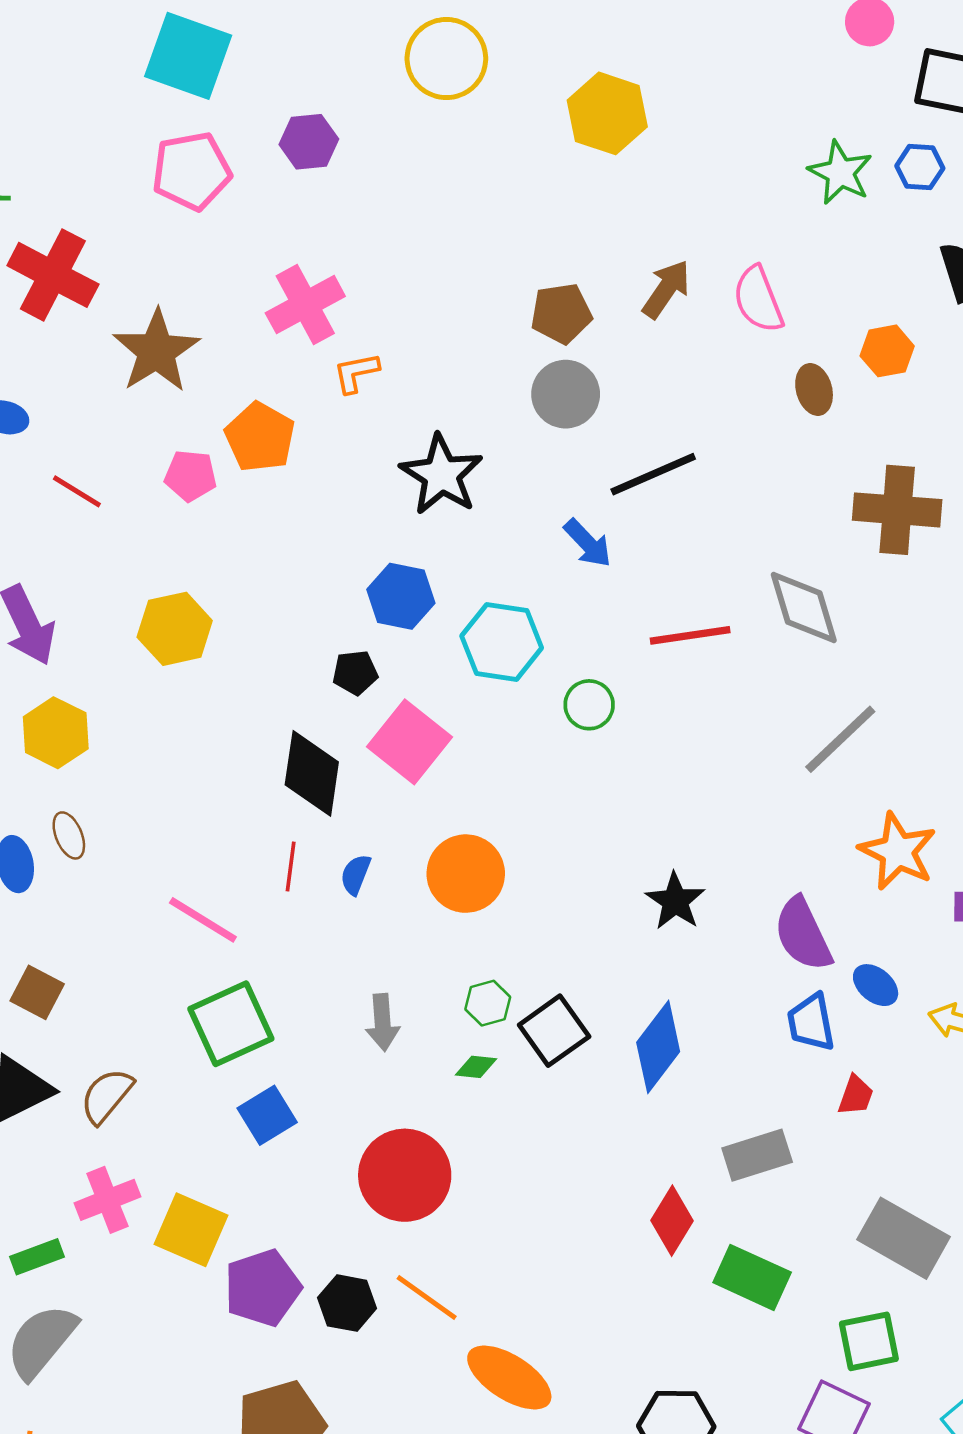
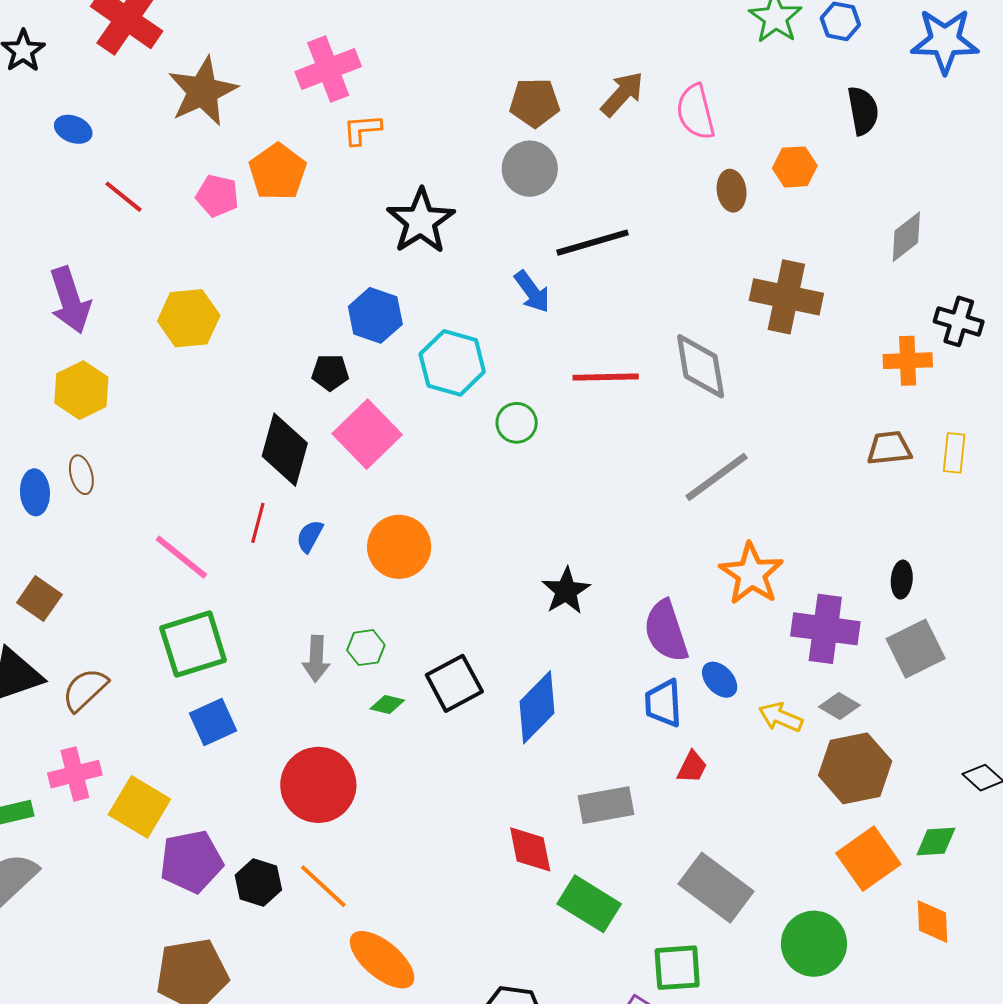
green hexagon: (488, 1003) -> (366, 648), moved
red diamond: (672, 1221) -> (530, 849), turned -50

